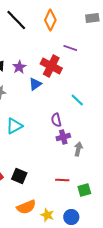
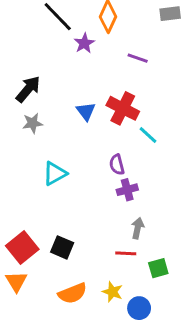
red cross: (51, 66) -> (123, 108), moved
purple star: (19, 67) -> (84, 43), moved
blue triangle: (35, 84) -> (86, 111), turned -32
gray arrow: (78, 149) -> (138, 228), moved
yellow star: (47, 215) -> (112, 292), moved

